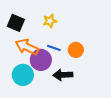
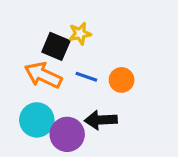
black square: (16, 23) -> (56, 46), moved
purple circle: (41, 60) -> (67, 134), moved

